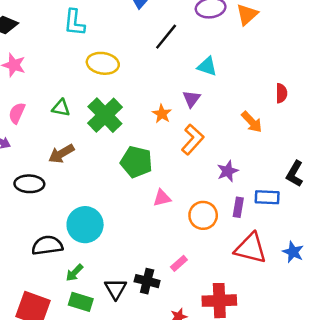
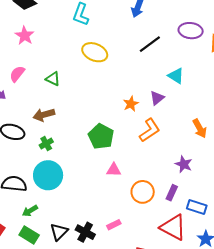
green cross: (105, 115) -> (46, 144), moved, size x0.5
purple star: (228, 171) -> (184, 164), moved, turned 30
blue rectangle: (267, 197) -> (197, 207), moved

